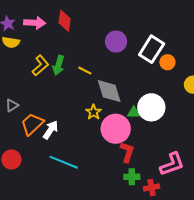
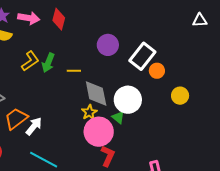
yellow line: (85, 71) -> (74, 71), turned -32
white circle: (151, 107) -> (128, 100), moved
yellow star: (94, 112) -> (89, 112), moved
green triangle: (134, 113) -> (118, 117), turned 32

